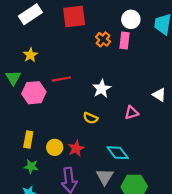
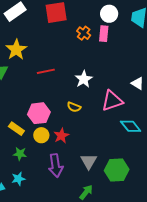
yellow star: (30, 55) -> (16, 50), size x1.5
pink hexagon: (34, 93) -> (39, 113), moved
pink triangle: (131, 113) -> (112, 101), size x1.6
yellow rectangle: (28, 140) -> (16, 129), turned -63
cyan diamond: (118, 153) -> (131, 126), moved

